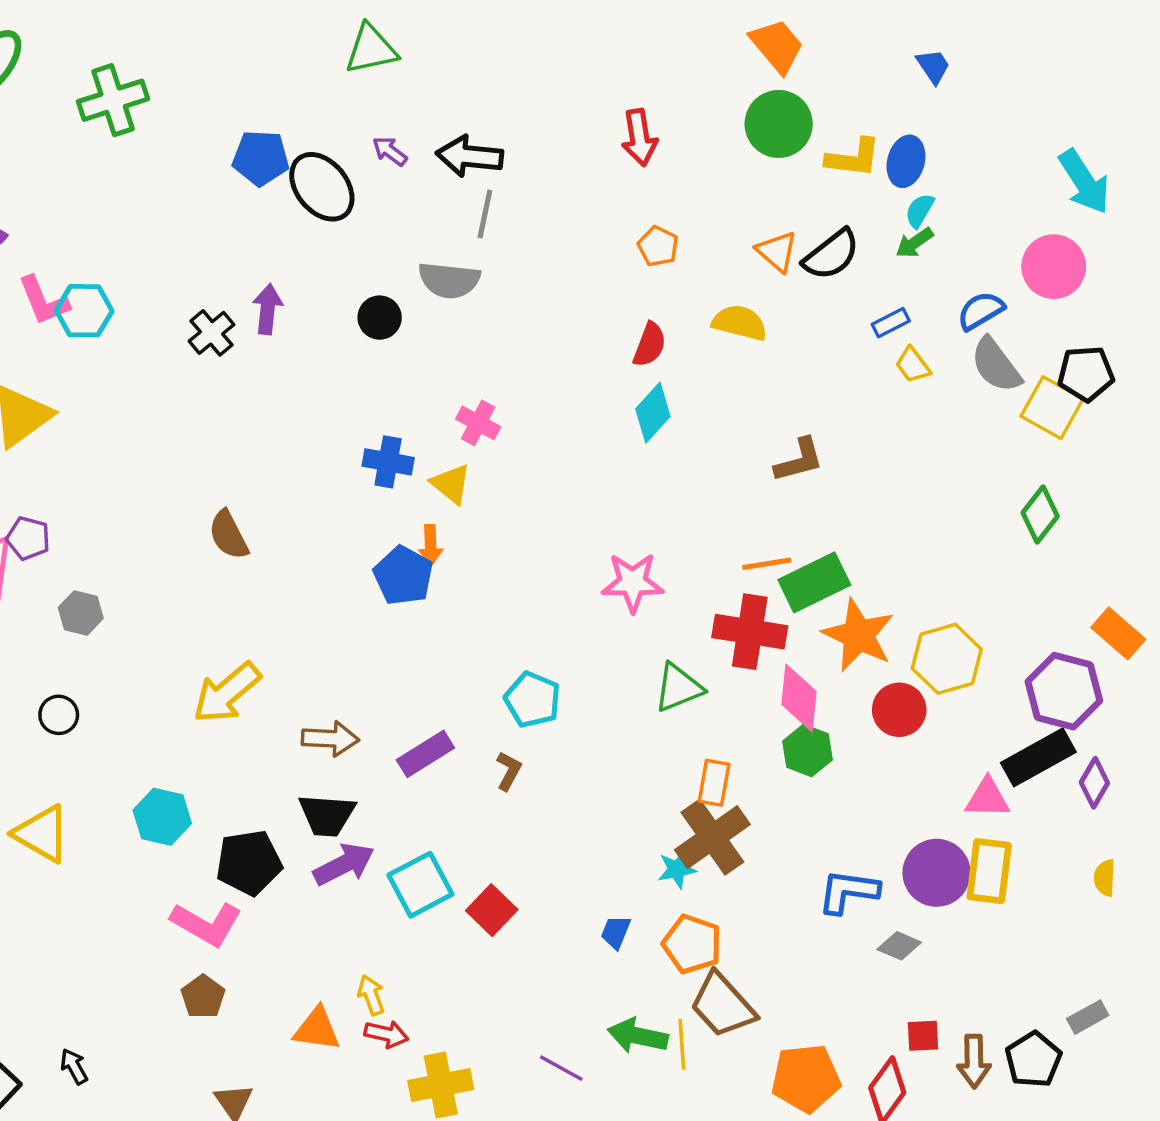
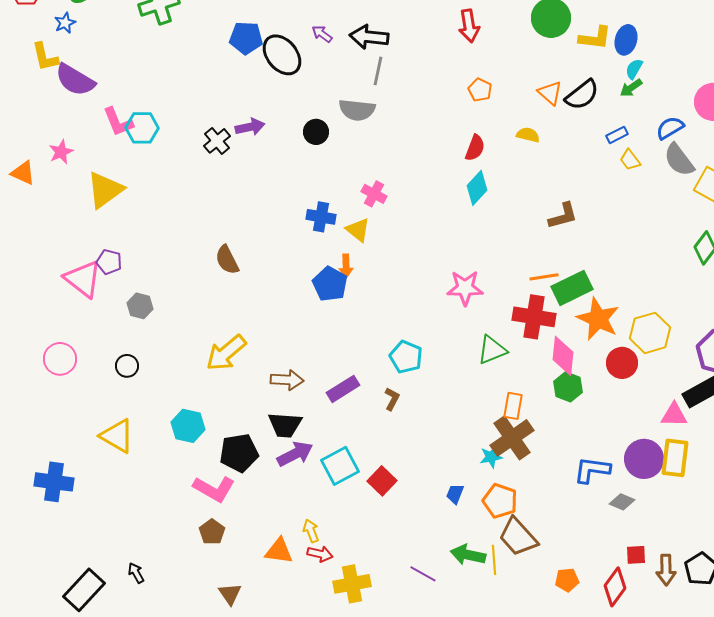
purple arrow: (268, 309) -> (250, 127), turned 72
yellow semicircle: (740, 323) -> (528, 135), size x0.7
orange pentagon: (806, 1078) -> (567, 580), size x0.6

